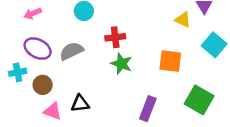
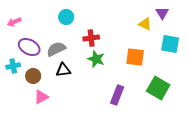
pink arrow: (33, 13) -> (14, 22), moved
cyan square: (214, 45) -> (170, 44), turned -30
black triangle: (80, 104) -> (63, 70), moved
pink triangle: (53, 111) -> (41, 97), turned -49

